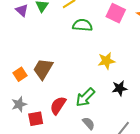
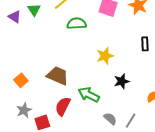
brown trapezoid: (43, 69) -> (58, 76), moved, turned 90
green arrow: (85, 97) -> (89, 95), turned 80
gray semicircle: (89, 123) -> (110, 119), moved

